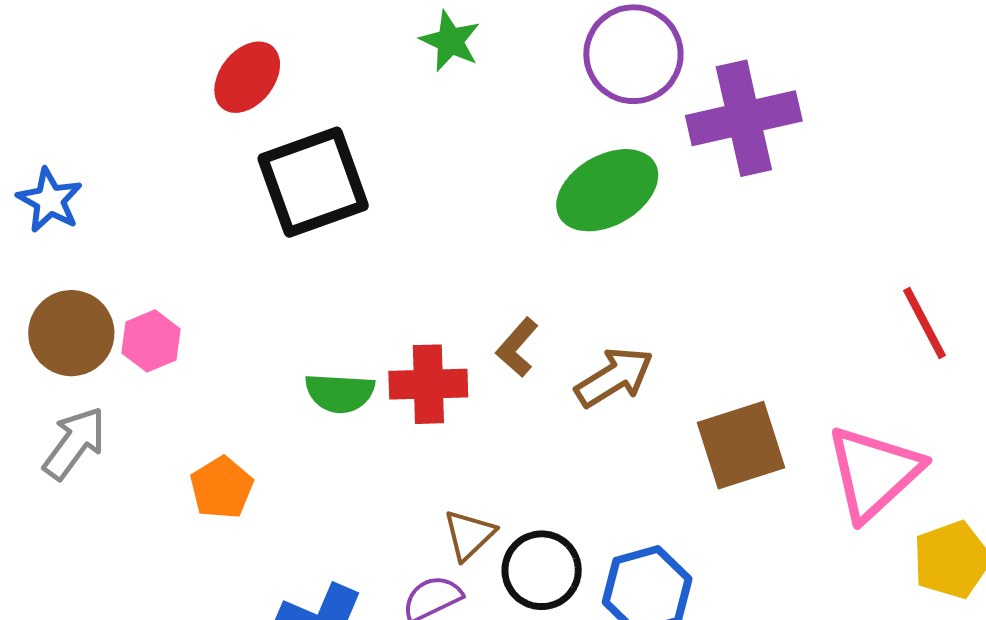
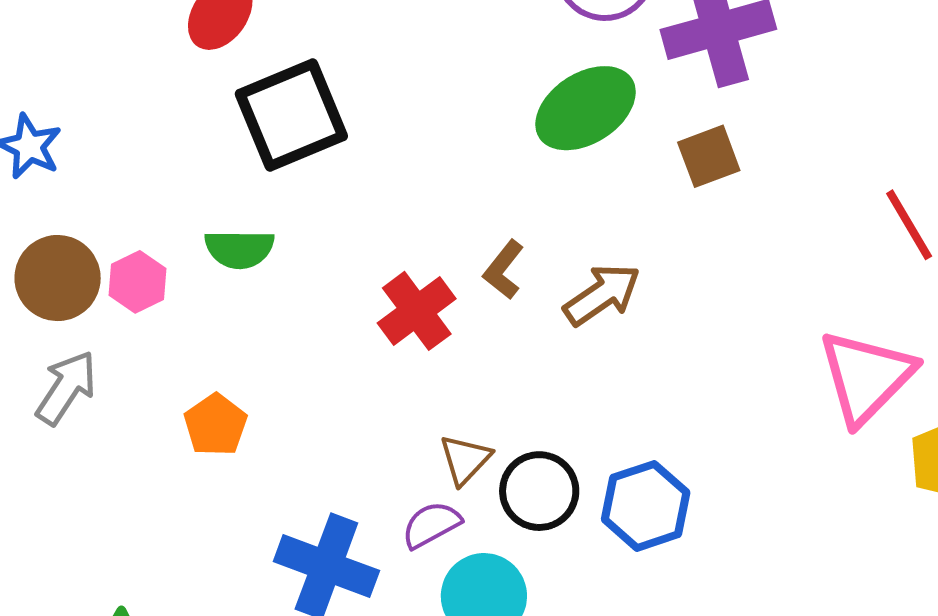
red cross: (428, 384) -> (417, 311), turned -32
green semicircle: (340, 393) -> (239, 249), moved
brown square: (741, 445) -> (709, 156), moved, size x0.7

